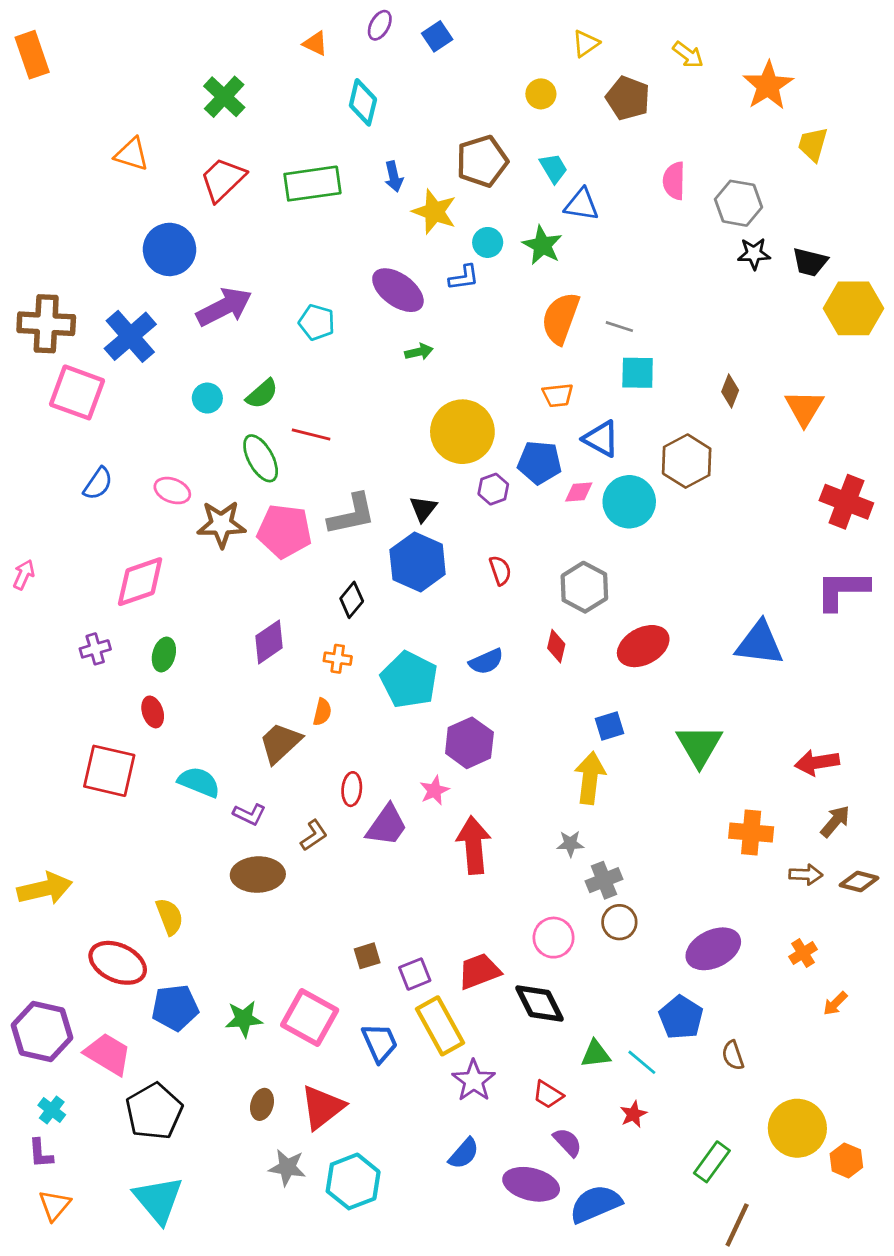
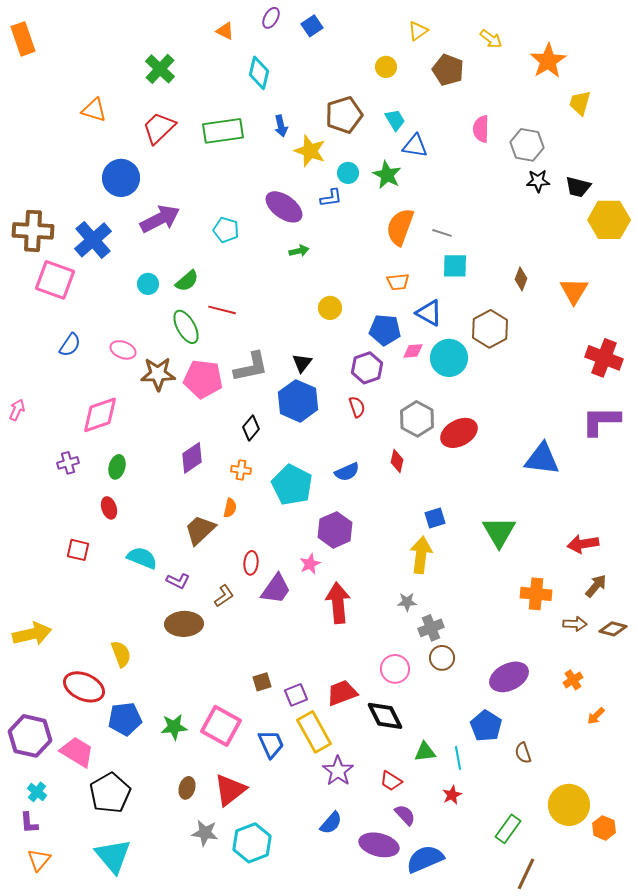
yellow circle: (462, 432) -> (330, 308), size x0.5
purple hexagon: (493, 489) -> (367, 368), moved, size x1.4
red ellipse: (643, 646) -> (459, 433), moved
red square: (109, 771) -> (78, 550), size x0.6
cyan line: (642, 1062) -> (458, 758), turned 40

